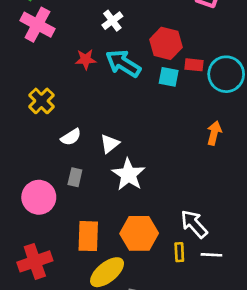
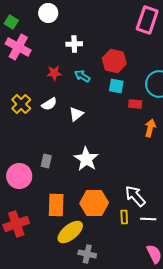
white cross: (112, 21) -> (74, 44), turned 35
cyan arrow: (123, 63) -> (82, 76), size x0.6
red rectangle: (194, 65) -> (135, 104), moved
white semicircle: (71, 137) -> (49, 104), moved
white triangle: (110, 144) -> (76, 114), moved

